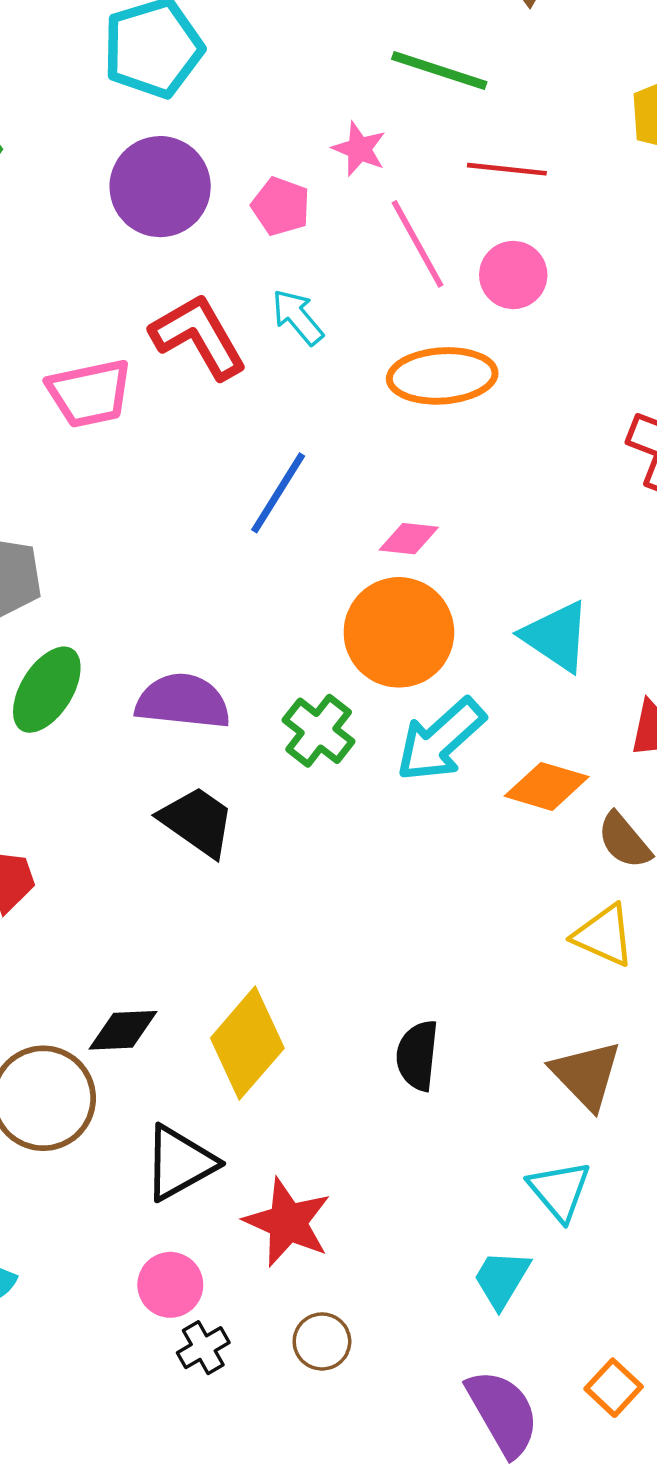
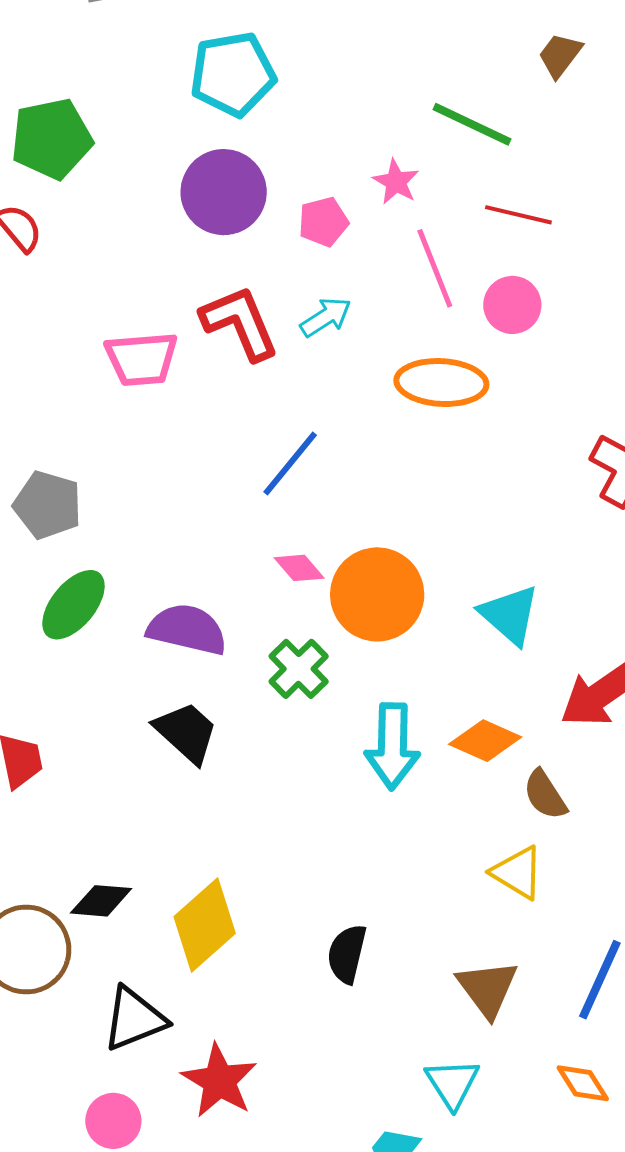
pink pentagon: (281, 206) -> (323, 222), turned 30
cyan arrow: (298, 317) -> (326, 317), turned 90
pink diamond: (409, 539) -> (299, 568), moved, turned 36
cyan arrow: (441, 740) -> (392, 746), moved, turned -54

